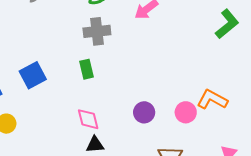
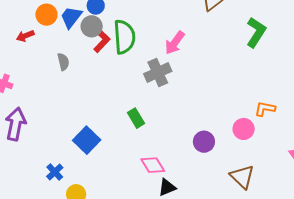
gray cross: (97, 31) -> (158, 72), moved
orange L-shape: (212, 100) -> (265, 109), size x0.7

